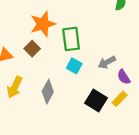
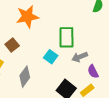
green rectangle: (71, 39) -> (66, 37), moved
brown square: (32, 49) -> (12, 45), moved

